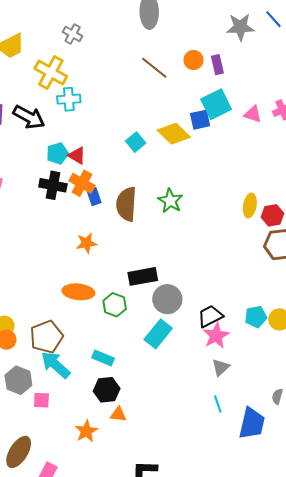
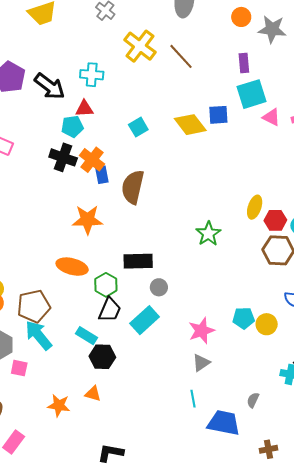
orange circle: (193, 60) -> (241, 17), moved
yellow cross: (51, 72) -> (140, 46), moved
cyan square: (216, 104) -> (252, 94), moved
cyan square: (136, 142) -> (138, 127), moved
red triangle: (77, 156) -> (84, 109), moved, turned -42
green star: (170, 201) -> (208, 234), moved
orange star: (87, 243) -> (87, 220), size x1.4
gray circle: (167, 299) -> (159, 287), size x0.6
black trapezoid: (210, 316) -> (110, 310), moved, turned 132
black hexagon: (107, 390) -> (102, 357), moved
blue trapezoid: (252, 423) -> (224, 423), turned -100
orange star: (86, 431) -> (59, 405), turned 30

